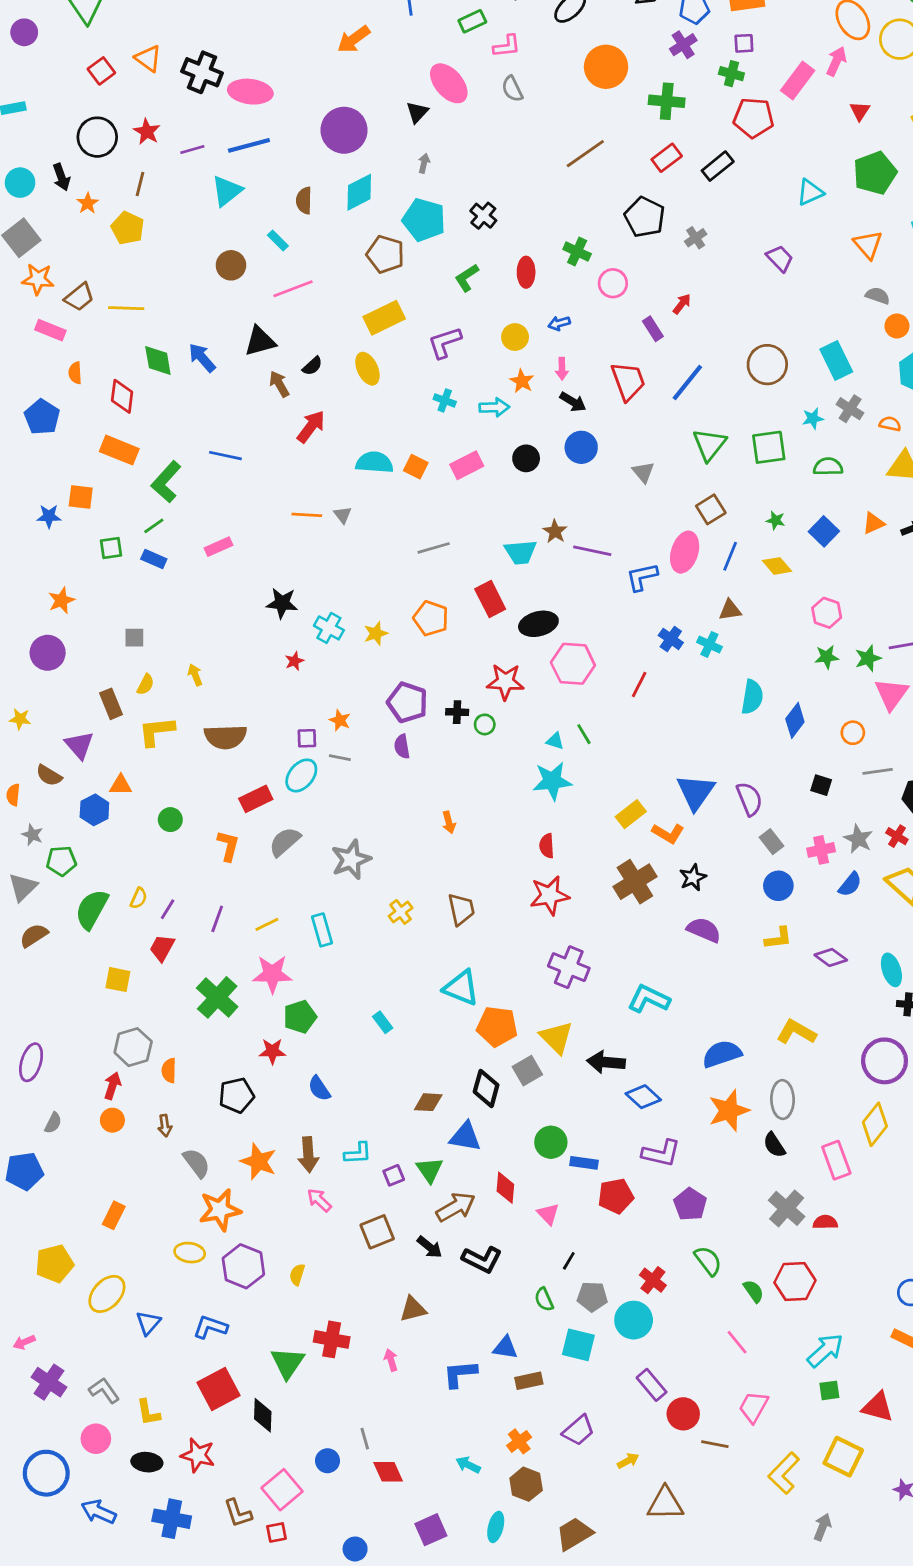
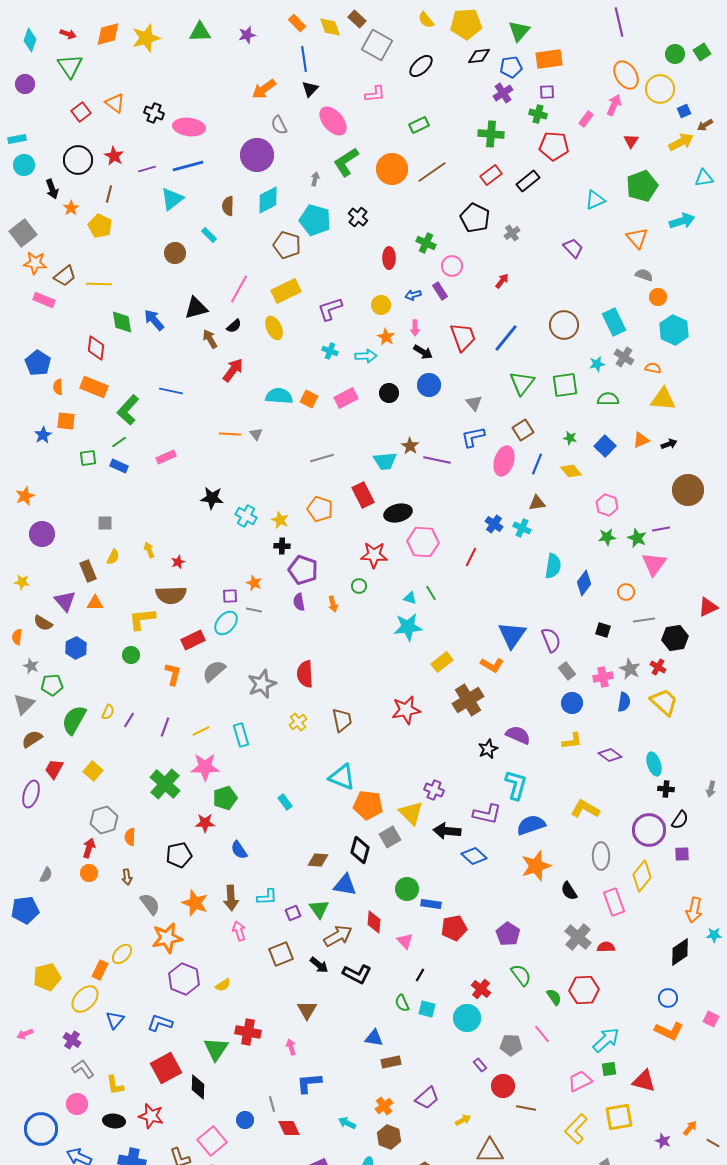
green rectangle: (472, 21) -> (419, 125), moved
orange circle: (606, 67) -> (392, 169), moved
black cross: (202, 72) -> (154, 113), size x0.7
pink rectangle: (798, 81) -> (586, 119), size x0.6
gray semicircle: (512, 89) -> (279, 125), moved
black triangle: (417, 112) -> (310, 89), moved
cyan circle: (20, 183) -> (24, 165), moved
green L-shape: (467, 278) -> (346, 162), moved, size x1.4
pink line: (293, 289) -> (239, 289), moved, turned -40
purple rectangle: (653, 329) -> (440, 291), moved
orange semicircle: (75, 373) -> (58, 387), moved
blue star: (49, 516) -> (43, 435), turned -30
blue L-shape: (642, 577) -> (473, 437), moved
orange star: (61, 600) -> (25, 496), moved
yellow star: (376, 633) -> (280, 520), turned -30
green star: (868, 658) -> (637, 538), turned -30
red star: (294, 661) -> (178, 562), moved
black cross: (457, 712) -> (282, 546), moved
yellow L-shape: (157, 731) -> (142, 619), moved
orange triangle: (121, 785) -> (95, 603), moved
yellow rectangle: (631, 814) -> (442, 662), moved
orange arrow: (449, 822) -> (333, 604), moved
red semicircle: (547, 846) -> (305, 674), moved, size x1.5
black star: (693, 878) -> (488, 749), moved
blue semicircle: (850, 884) -> (624, 702), turned -30
red trapezoid: (162, 948) -> (54, 769), moved
purple cross: (569, 967) -> (434, 790), moved, size x0.7
yellow square: (118, 980) -> (93, 771), turned 30
cyan L-shape: (649, 999) -> (516, 785), moved, turned 80
purple ellipse: (31, 1062) -> (31, 794), moved
gray ellipse: (783, 1099) -> (601, 856), moved
purple L-shape: (661, 1153) -> (487, 814), moved
pink arrow: (319, 1200) -> (239, 931), turned 30
orange rectangle: (114, 1215) -> (100, 970), moved
yellow ellipse: (190, 1253) -> (122, 954), moved, turned -55
yellow semicircle: (297, 1275) -> (223, 985), turned -140
gray pentagon: (592, 1297) -> (511, 1045), moved
brown triangle: (413, 1309) -> (307, 1010), turned -45
cyan square: (578, 1345) -> (427, 1009), moved, size x0.7
blue L-shape: (460, 1374) -> (309, 1083), moved
purple cross: (49, 1382) -> (72, 1040), moved, size x0.7
purple rectangle: (652, 1385) -> (480, 1065), size x0.6
pink trapezoid: (754, 1407) -> (580, 1081), moved, turned 35
yellow square: (843, 1457) -> (619, 1117), turned -36

